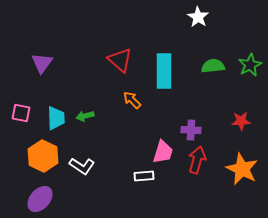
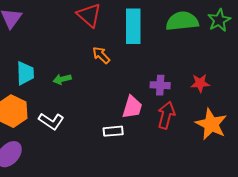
green semicircle: (213, 66) -> (182, 21), size x1.4
green arrow: (85, 116) -> (62, 79), moved
red star: (241, 121) -> (200, 83), moved

